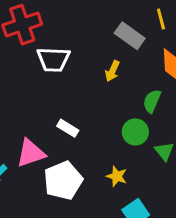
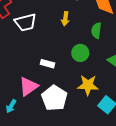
green circle: (135, 132) -> (80, 53), moved
yellow star: (117, 176) -> (88, 85), size x1.5

